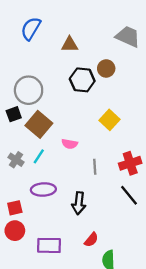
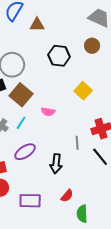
brown triangle: (70, 45) -> (37, 25), moved
brown circle: (106, 68) -> (92, 46), moved
gray line: (95, 167) -> (77, 143), moved
purple ellipse: (43, 190) -> (25, 152), turned -30

